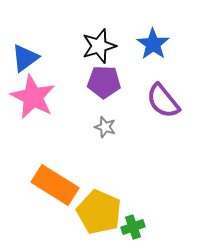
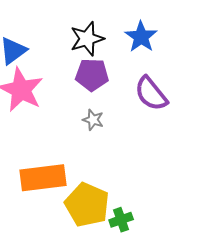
orange rectangle: (55, 185) -> (43, 178), turned -39

